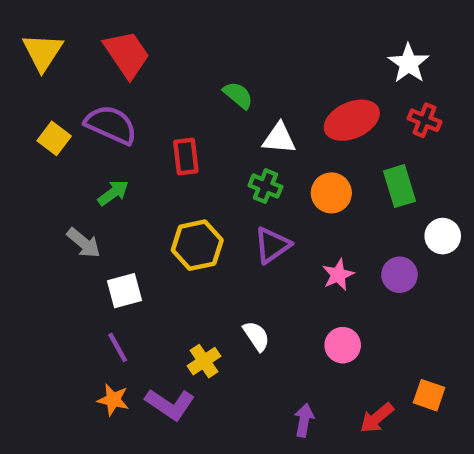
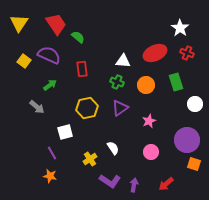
green semicircle: (238, 95) -> (78, 37), moved
purple circle: (399, 275) -> (187, 140), moved, size x1.6
white square: (125, 291) -> (65, 132), moved
orange square: (429, 395) -> (194, 164), moved
purple L-shape: (170, 404) -> (110, 181), moved

